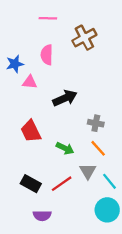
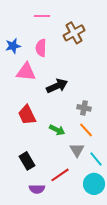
blue star: (15, 64) -> (13, 46), moved
pink triangle: (30, 82) -> (26, 72), size x1.5
black rectangle: (31, 184) -> (27, 161), turned 30
red line: (62, 184) -> (60, 175), moved

